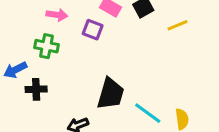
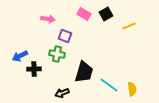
purple square: (93, 30) -> (65, 36), moved
green cross: (46, 46) -> (57, 54), moved

